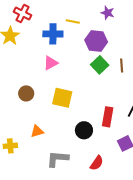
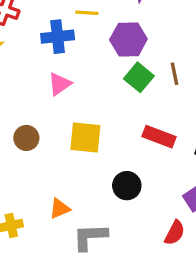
red rectangle: (108, 117) -> (159, 137), moved, turned -72
orange triangle: (37, 131) -> (60, 209), moved
red semicircle: (97, 163) -> (175, 233), moved

